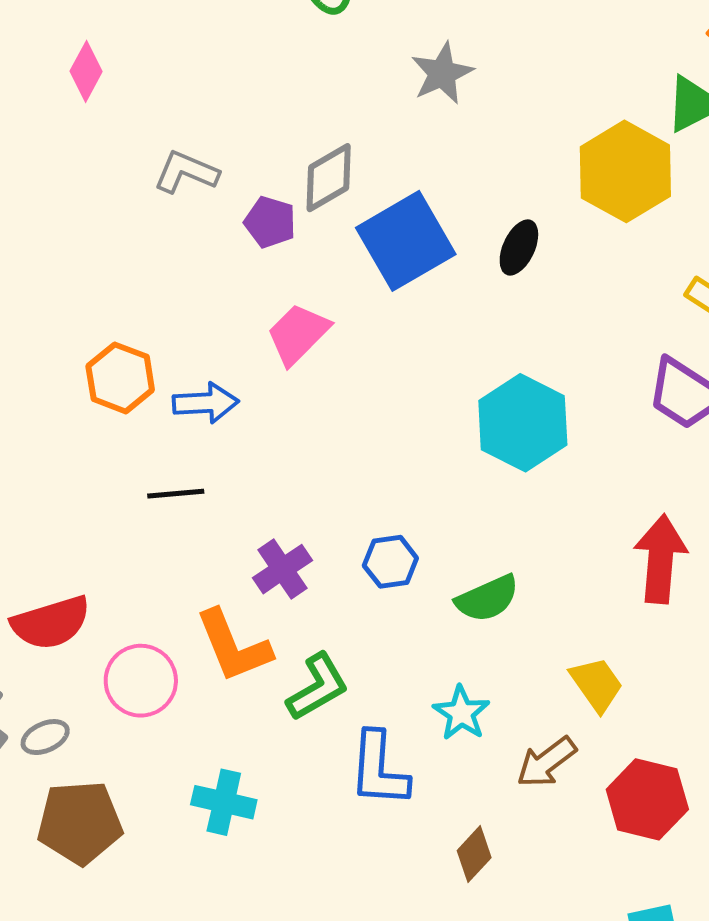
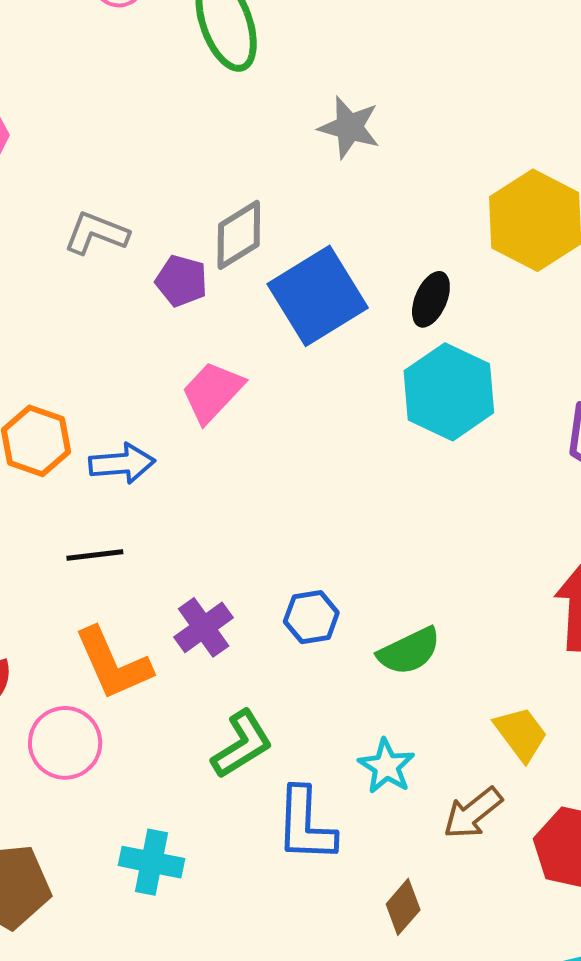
gray star: (442, 73) -> (349, 127), turned -30
cyan hexagon: (523, 423) -> (449, 392), moved
orange L-shape: (233, 646) -> (113, 664), moved

